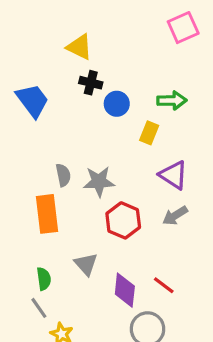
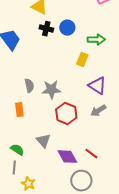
blue circle: (117, 104) -> (67, 28), moved
orange rectangle: (47, 214) -> (19, 110), size x0.6
green semicircle: (44, 279) -> (17, 150), turned -48
purple diamond: (125, 290) -> (67, 157), turned -35
gray line: (39, 308) -> (14, 168), turned 40

